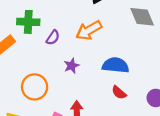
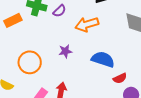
purple semicircle: (53, 38) -> (60, 11), moved
red semicircle: (119, 93) -> (120, 78), moved, turned -80

